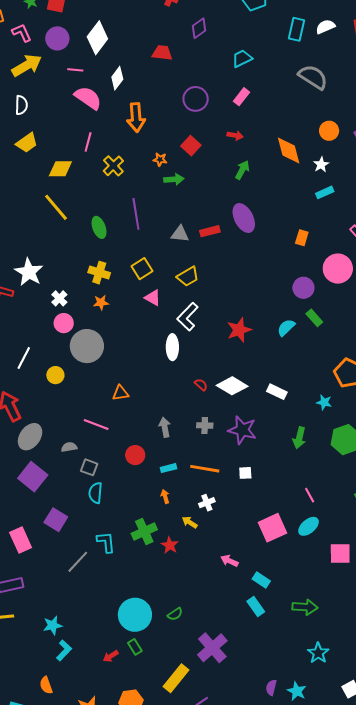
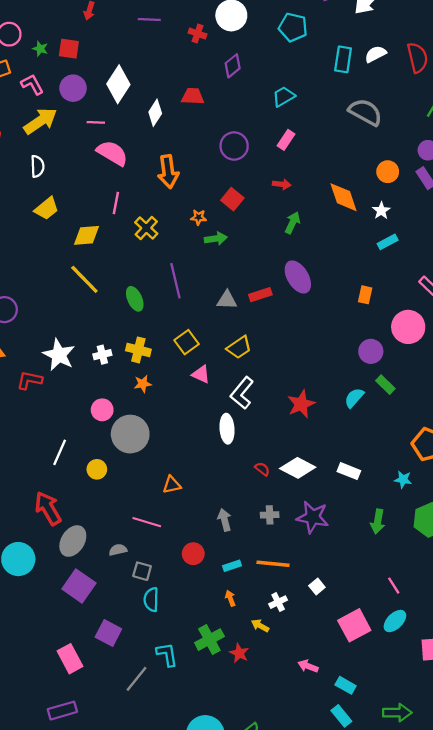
white diamond: (117, 78) -> (155, 113), moved
white cross: (59, 298) -> (102, 355), moved, turned 35
white square: (245, 473) -> (317, 587), moved, turned -32

